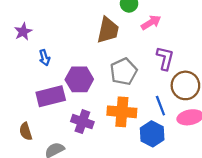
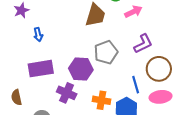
purple L-shape: (165, 58) -> (143, 44), turned 45
purple hexagon: (79, 79) -> (81, 69), moved
orange cross: (122, 112) -> (101, 100), moved, size x0.7

